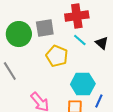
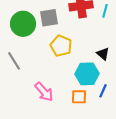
cyan line: (80, 40) -> (105, 11), moved, turned 64
black triangle: (102, 43) -> (103, 54), moved

